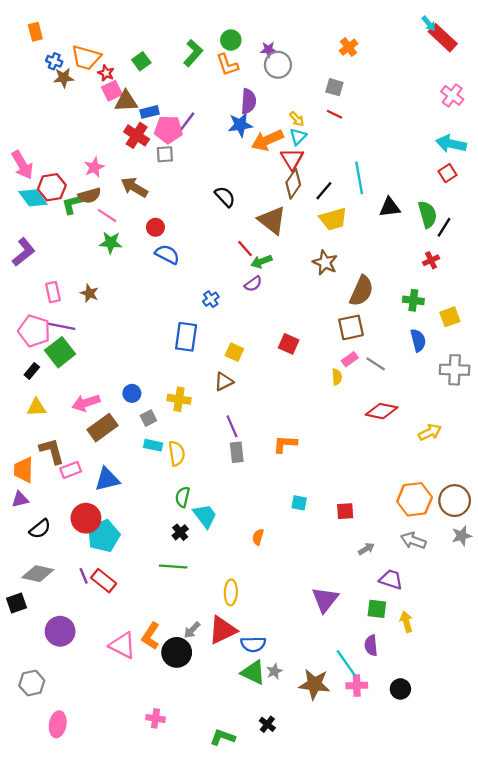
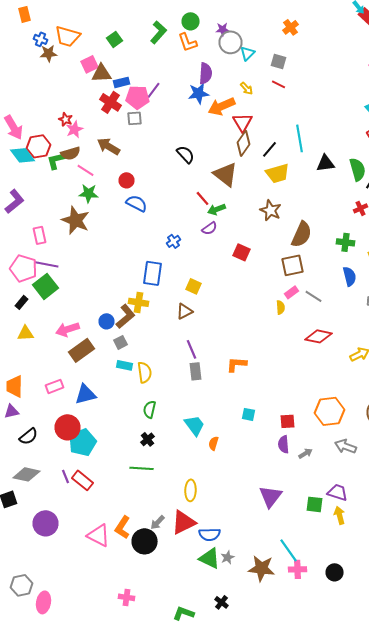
red star: (106, 73) -> (66, 119), moved
cyan triangle: (298, 137) -> (248, 53), moved
brown star: (90, 293) -> (76, 220), moved, size x1.8
red square: (289, 344) -> (242, 252), moved
yellow cross: (179, 399) -> (138, 302), moved
brown L-shape: (52, 451) -> (126, 316), moved, turned 65
orange hexagon: (415, 499) -> (330, 411), moved
cyan trapezoid: (205, 516) -> (194, 425), moved
purple trapezoid: (391, 579) -> (338, 492), moved
purple semicircle: (371, 645) -> (284, 444), moved
gray hexagon: (32, 683) -> (22, 585), moved

